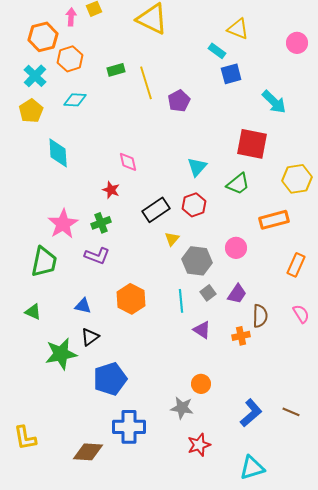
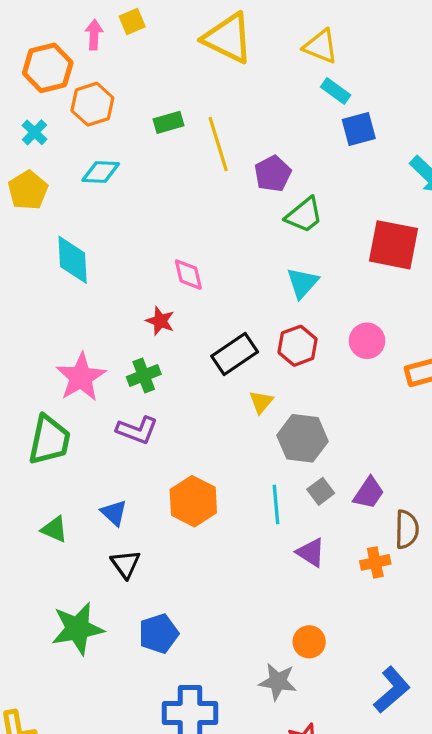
yellow triangle: (238, 29) -> (321, 46), moved
cyan cross: (35, 76) -> (35, 132), size x0.7
green trapezoid: (238, 184) -> (304, 215), moved
pink circle: (236, 248) -> (367, 341), moved
blue triangle: (83, 306) -> (114, 513), turned 30
green triangle: (33, 312) -> (54, 529), moved
black triangle: (90, 337) -> (125, 564), turned -30
green star: (61, 354) -> (78, 629), moved
blue pentagon: (110, 379) -> (159, 634), size x0.7

